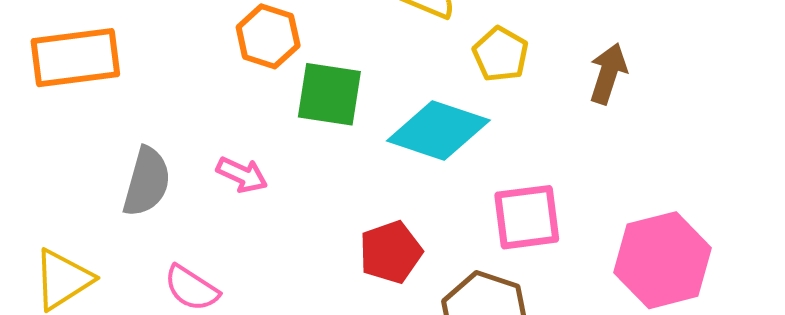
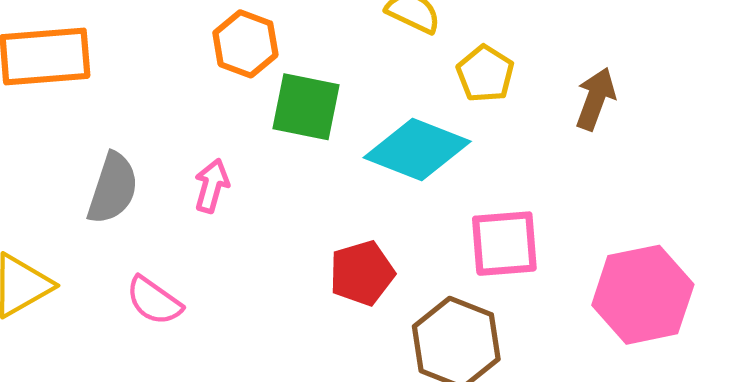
pink arrow: (242, 175) -> (212, 186), turned -102

